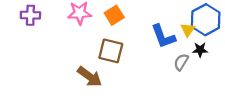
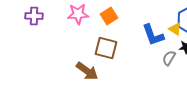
yellow triangle: (188, 30) -> (175, 29), turned -32

